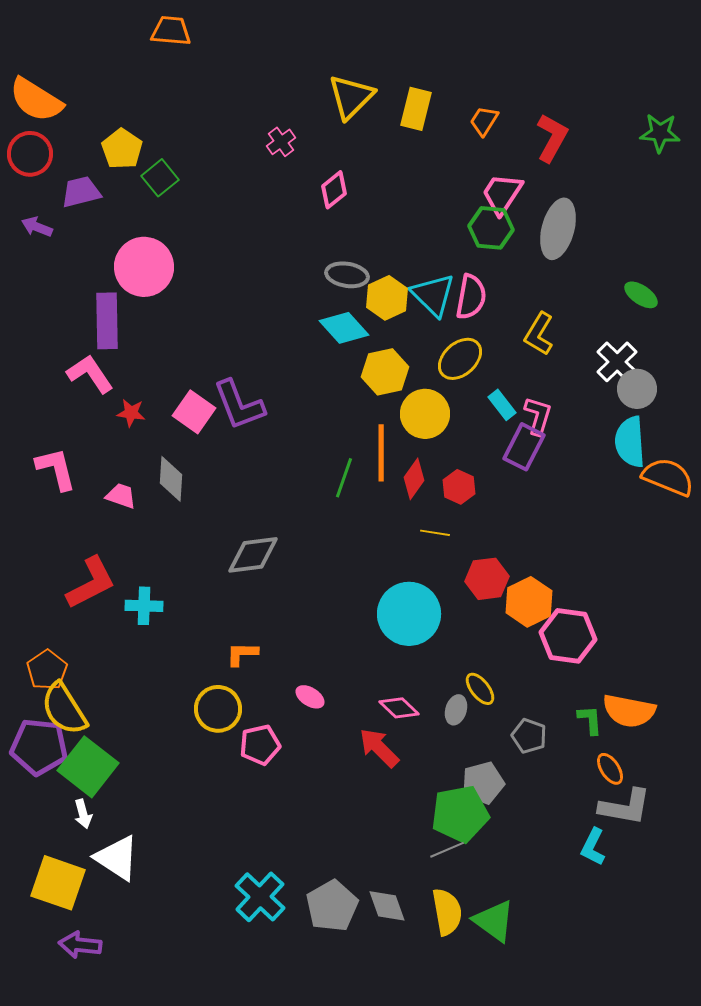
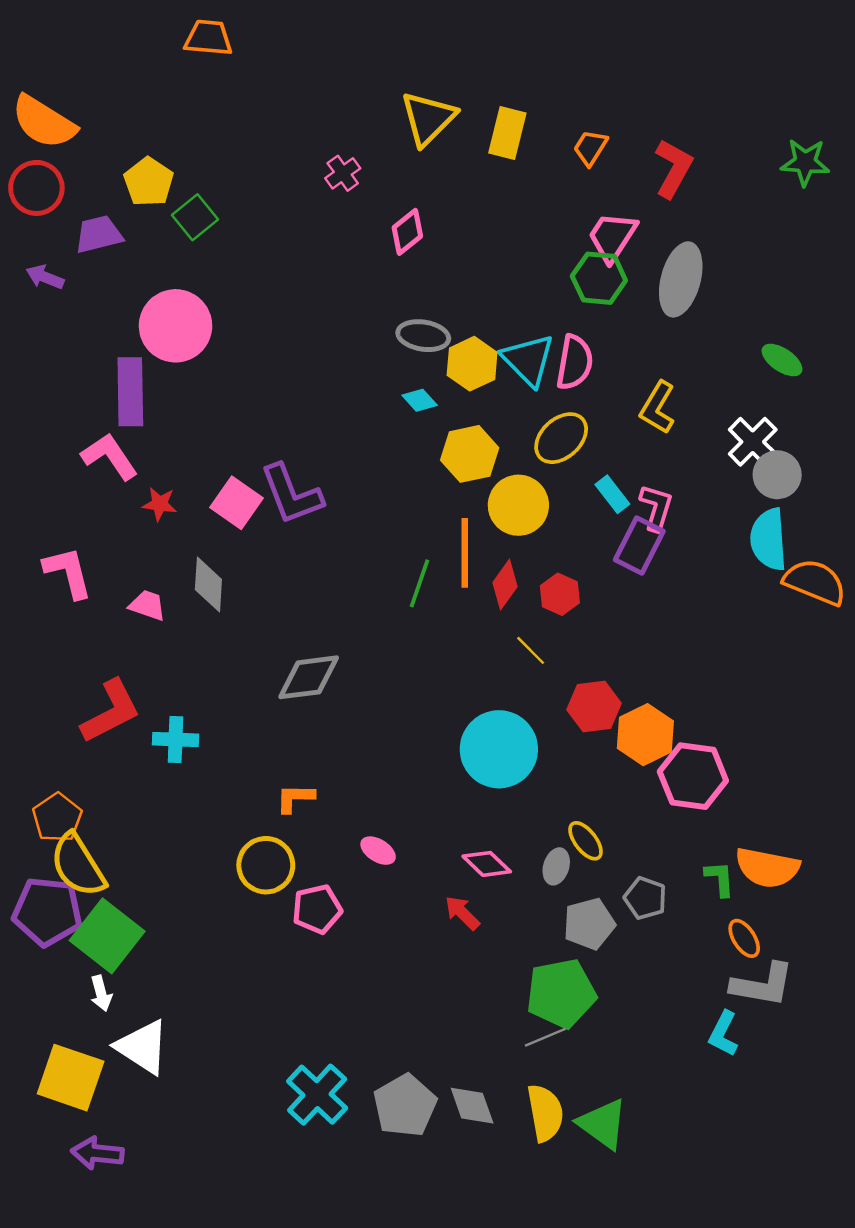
cyan diamond: (344, 328) -> (420, 400), size x0.6
yellow line: (435, 533) -> (531, 650), turned 36
red arrow: (379, 748) -> (462, 913), size x0.7
gray pentagon: (483, 783) -> (589, 924), moved

